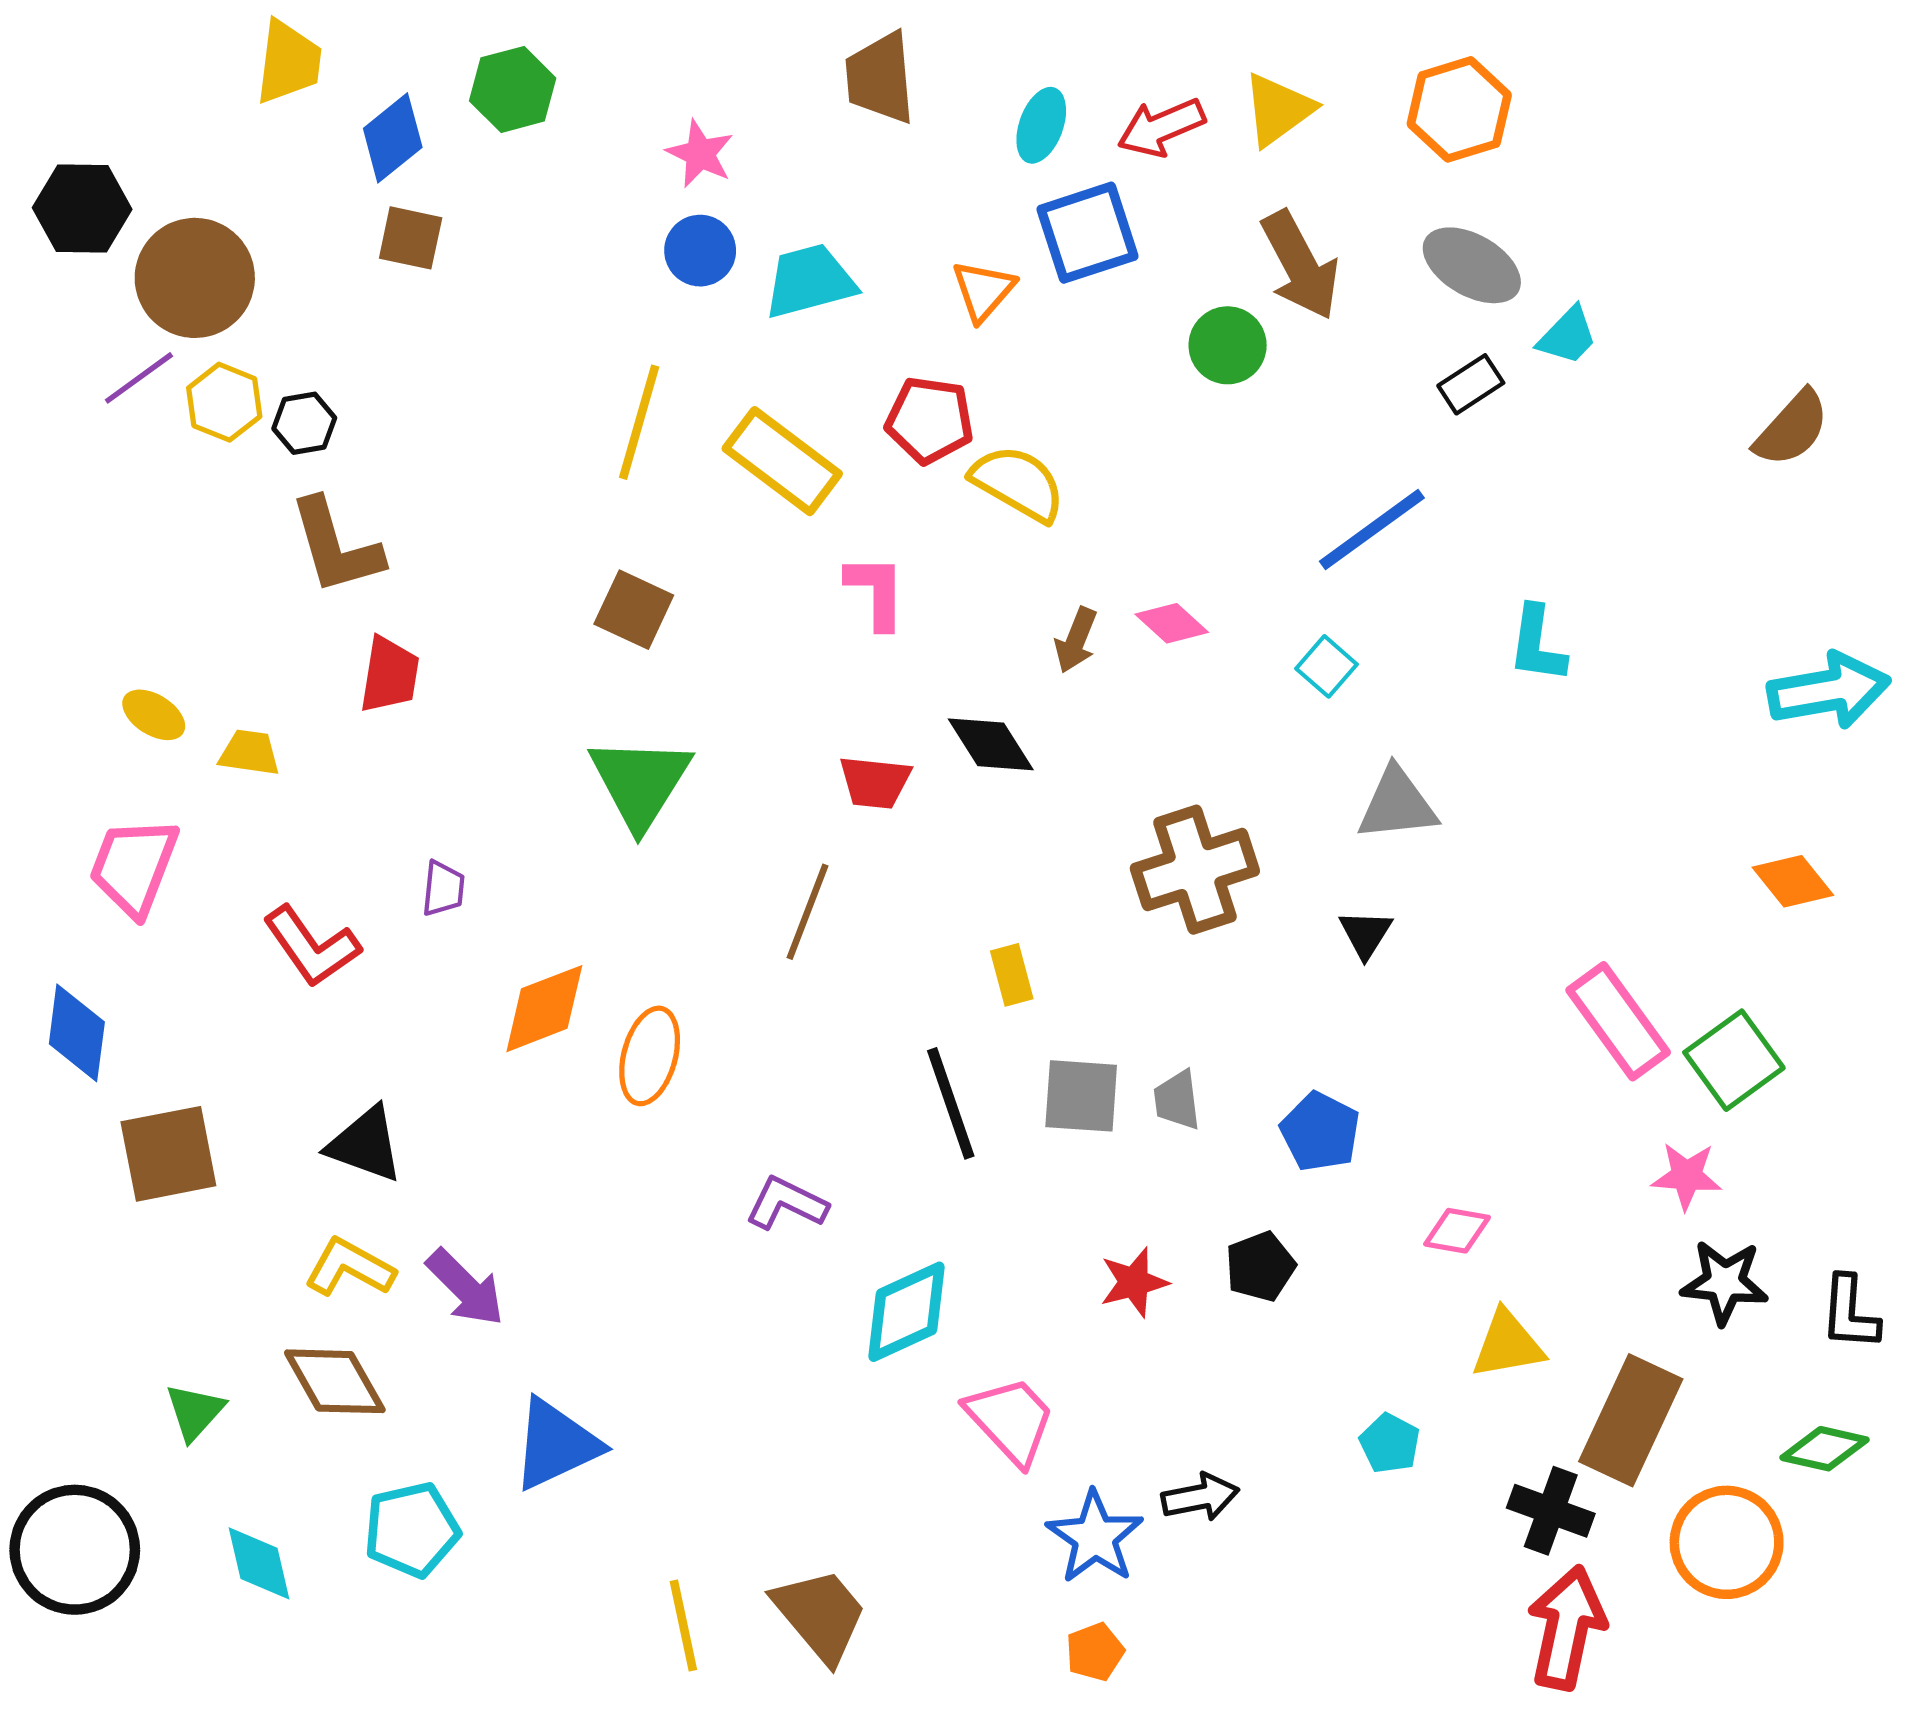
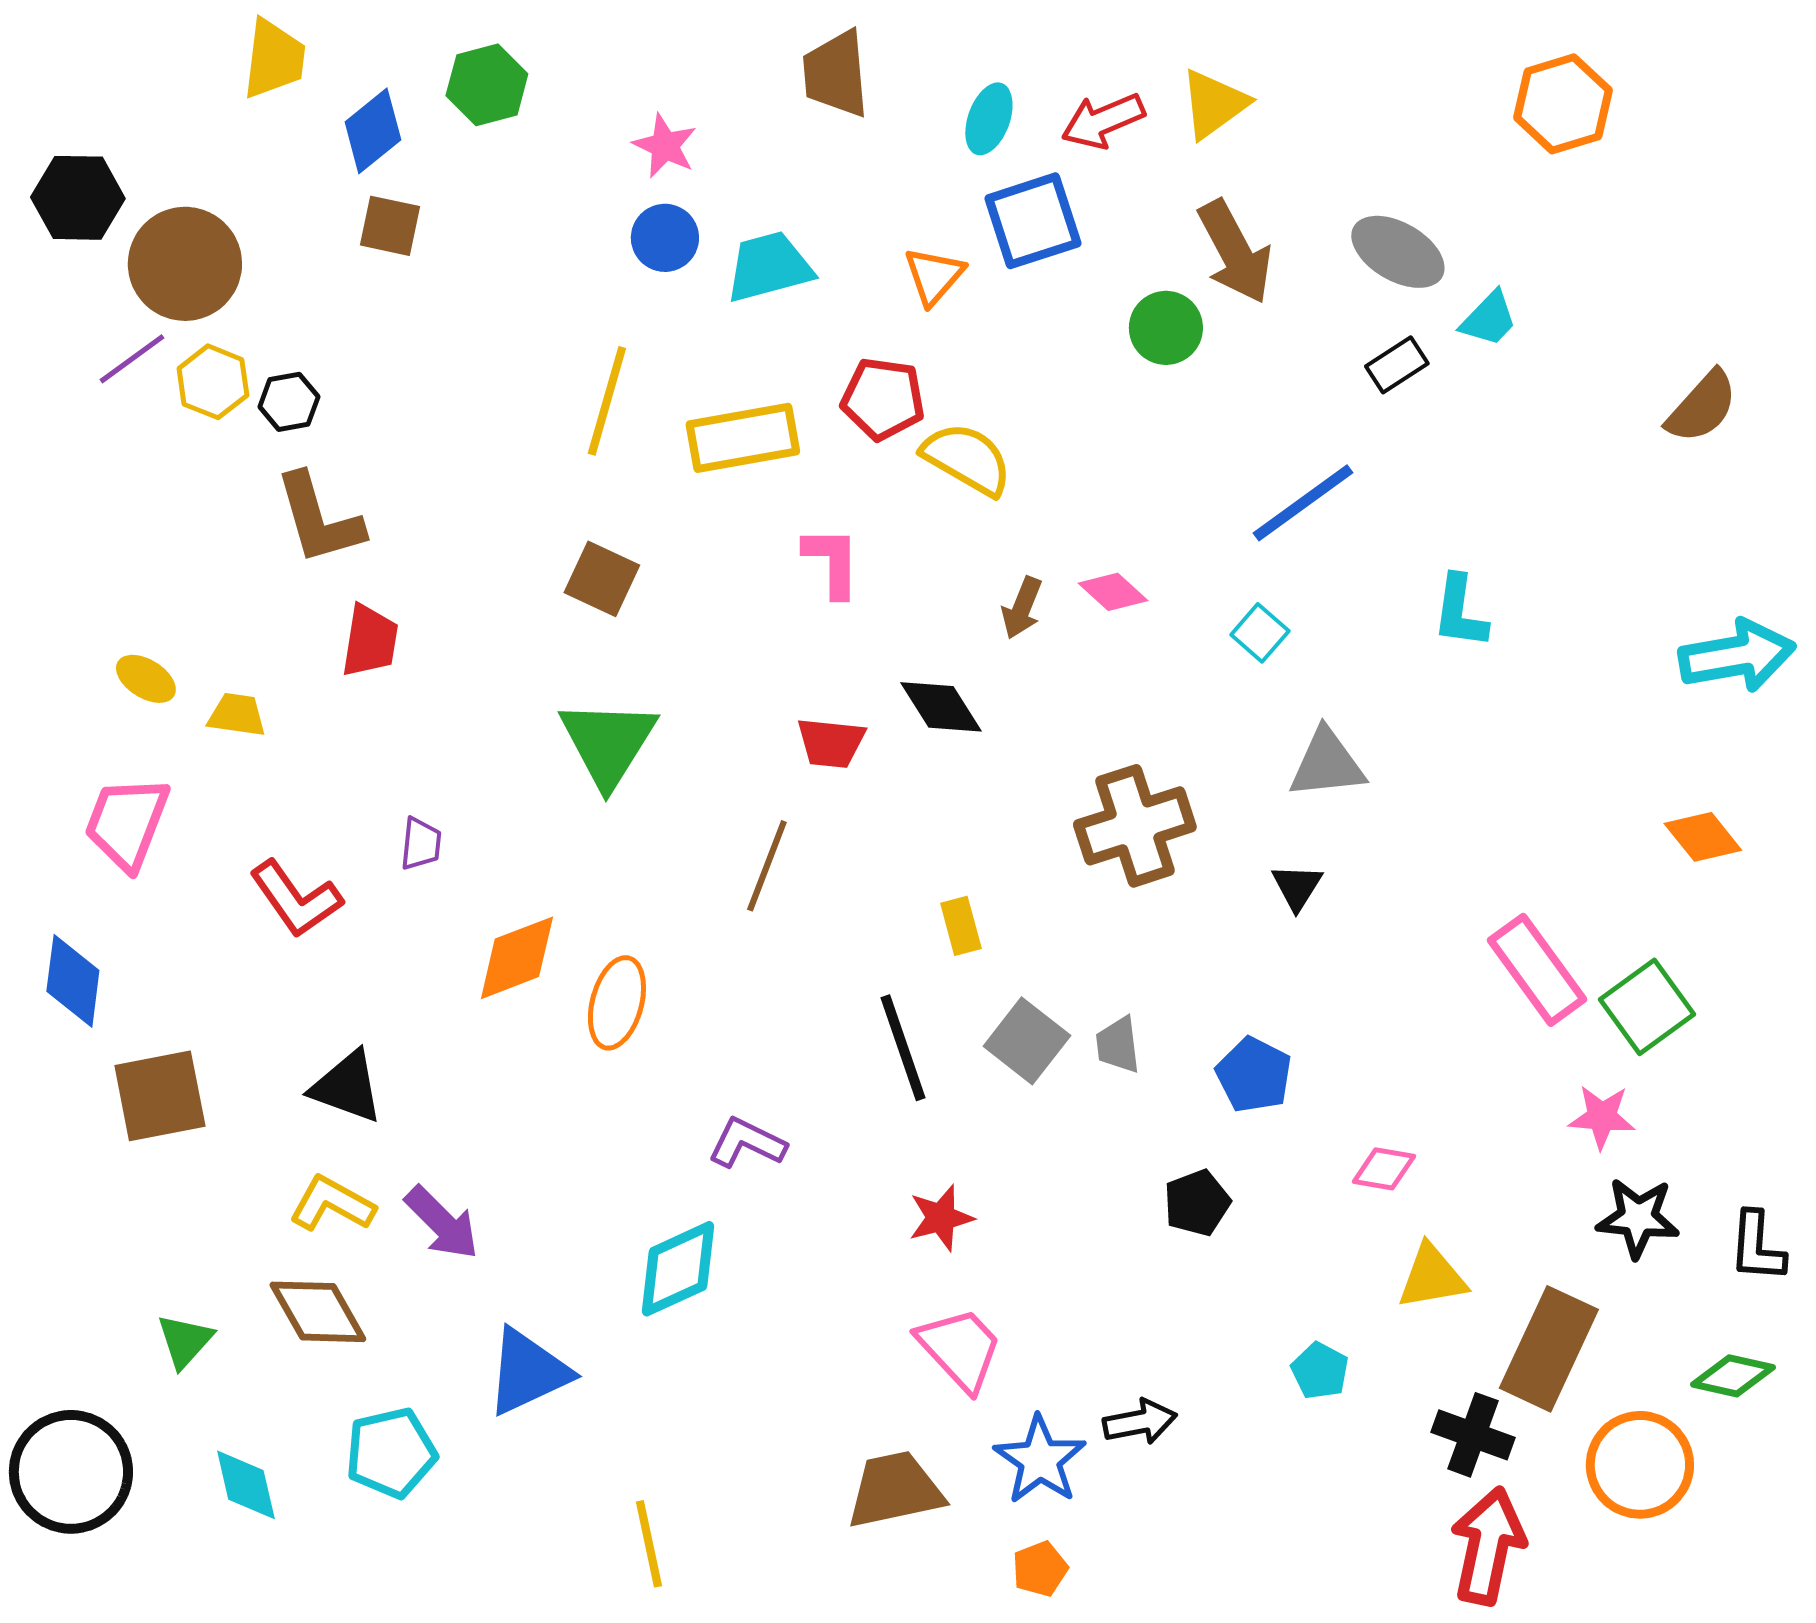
orange hexagon: (1459, 109) -> (1563, 104), moved
yellow rectangle: (782, 461) -> (743, 438), turned -47
gray square: (1081, 1096) -> (1027, 1041), turned 34
red star: (1134, 1282) -> (941, 1218), moved
cyan diamond: (906, 1312) -> (678, 1269), moved
brown trapezoid: (820, 1615) -> (895, 1490), moved, turned -62

